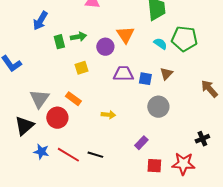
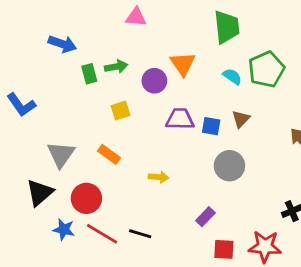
blue arrow: (40, 21) -> (62, 44), turned -102
green pentagon: (184, 39) -> (266, 69), turned -30
red circle: (57, 118) -> (86, 198), moved

